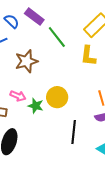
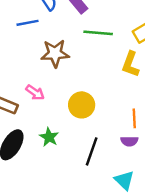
green line: (57, 37) -> (98, 33), turned -60
green star: (36, 106) -> (49, 137), moved

